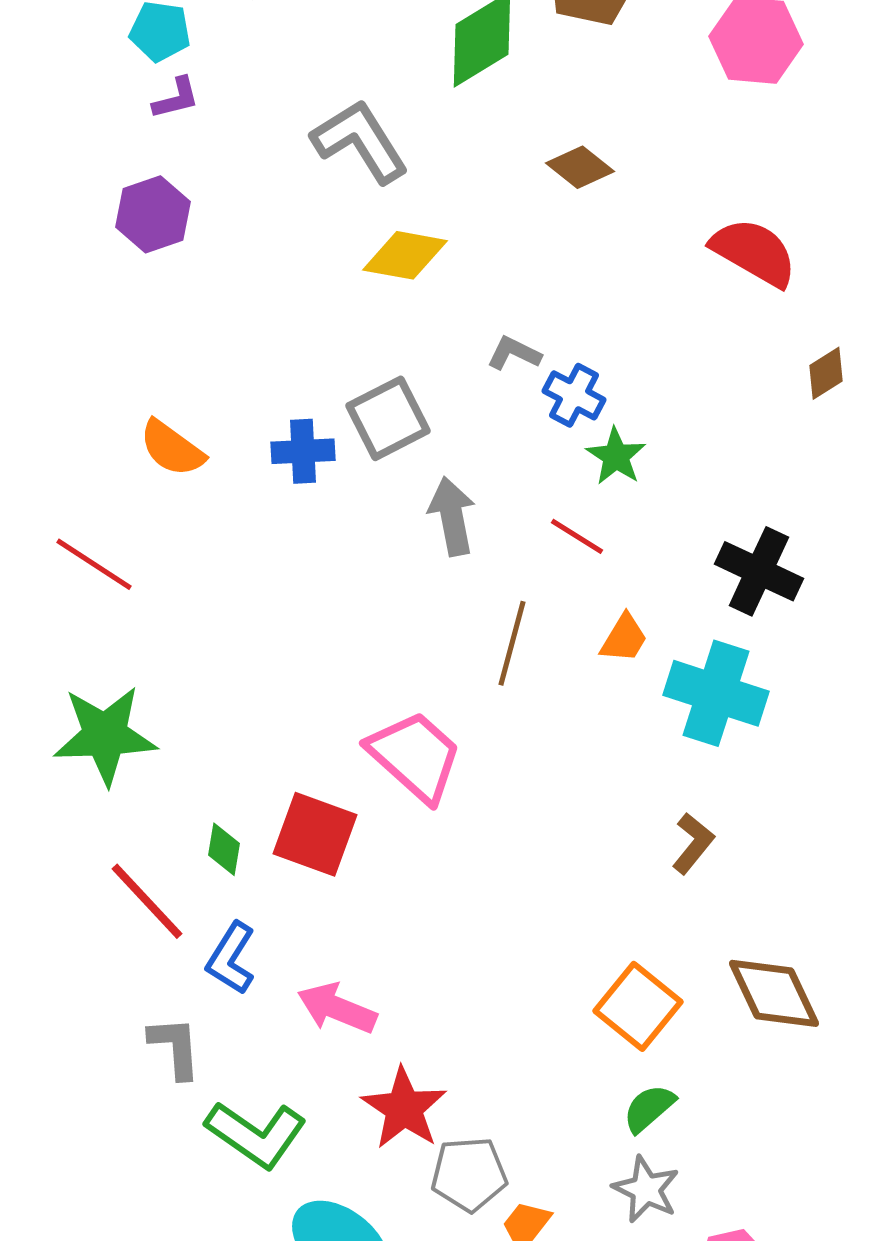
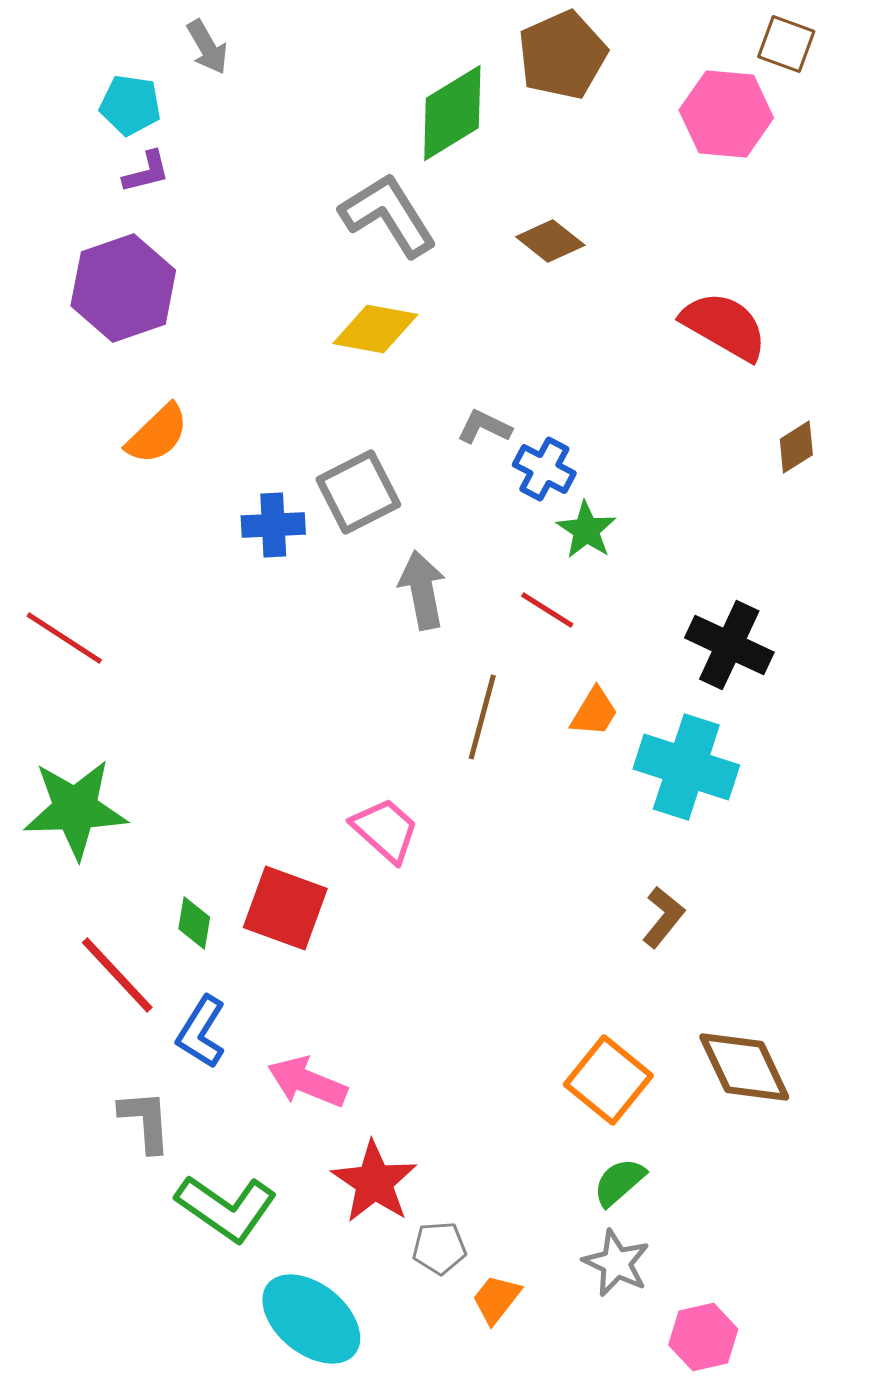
gray L-shape: (360, 141) -> (388, 215), moved
purple hexagon: (153, 214) -> (123, 288), size x1.4
orange semicircle: (172, 448) -> (157, 434), moved, turned -80
pink trapezoid: (415, 756) -> (385, 830), size x0.7
gray pentagon: (469, 1174) -> (439, 1248), size x0.7

